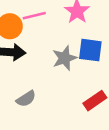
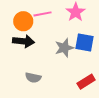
gray semicircle: (26, 99) -> (33, 78), turned 42

